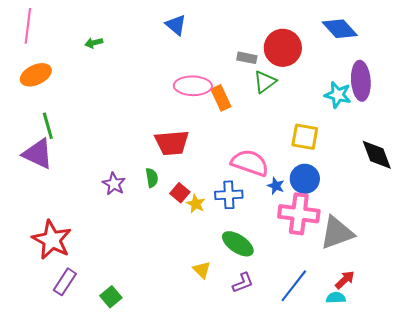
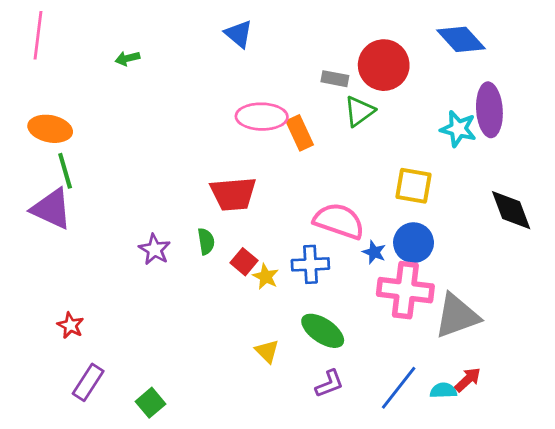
orange ellipse: (36, 75) -> (50, 129), moved, turned 36
red star: (52, 240) -> (70, 325), size x0.5
yellow triangle: (202, 270) -> (267, 351), moved
cyan semicircle: (336, 298) -> (443, 390), moved

